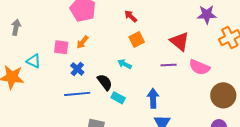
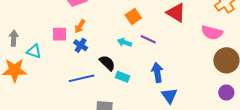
gray arrow: (16, 27) -> (14, 38), moved
purple line: (169, 65) -> (148, 39), moved, turned 35
pink semicircle: (199, 67) -> (212, 33), moved
blue cross: (77, 69) -> (81, 45), moved

